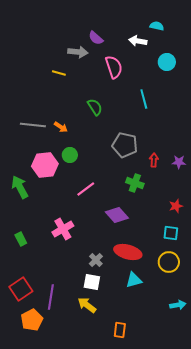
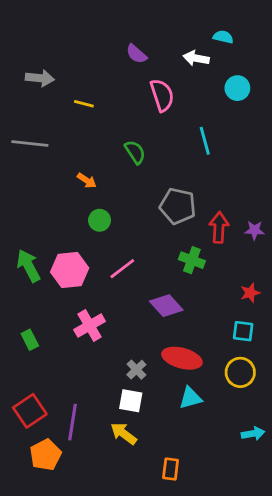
gray arrow: (78, 52) -> (40, 78), moved
gray line: (33, 125) -> (30, 144), moved
red arrow: (154, 160) -> (219, 227), size x1.5
pink hexagon: (45, 165) -> (70, 270), moved

